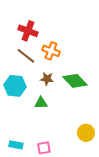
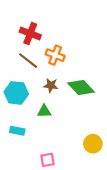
cyan rectangle: (16, 145) -> (17, 131), moved

